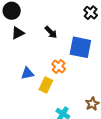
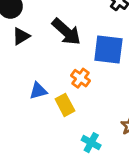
black arrow: (51, 32) -> (66, 32), size x1.6
yellow rectangle: (46, 85) -> (65, 105), turned -49

